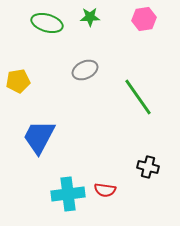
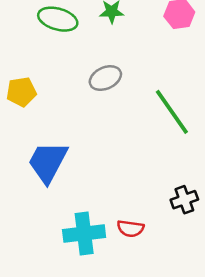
black cross: (148, 167) -> (184, 200), turned -35

